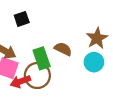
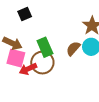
brown semicircle: (63, 49) -> (73, 49), moved, turned -70

